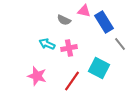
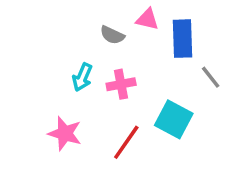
blue rectangle: (104, 22) -> (183, 39), turned 30
cyan arrow: (47, 44) -> (82, 77), turned -91

